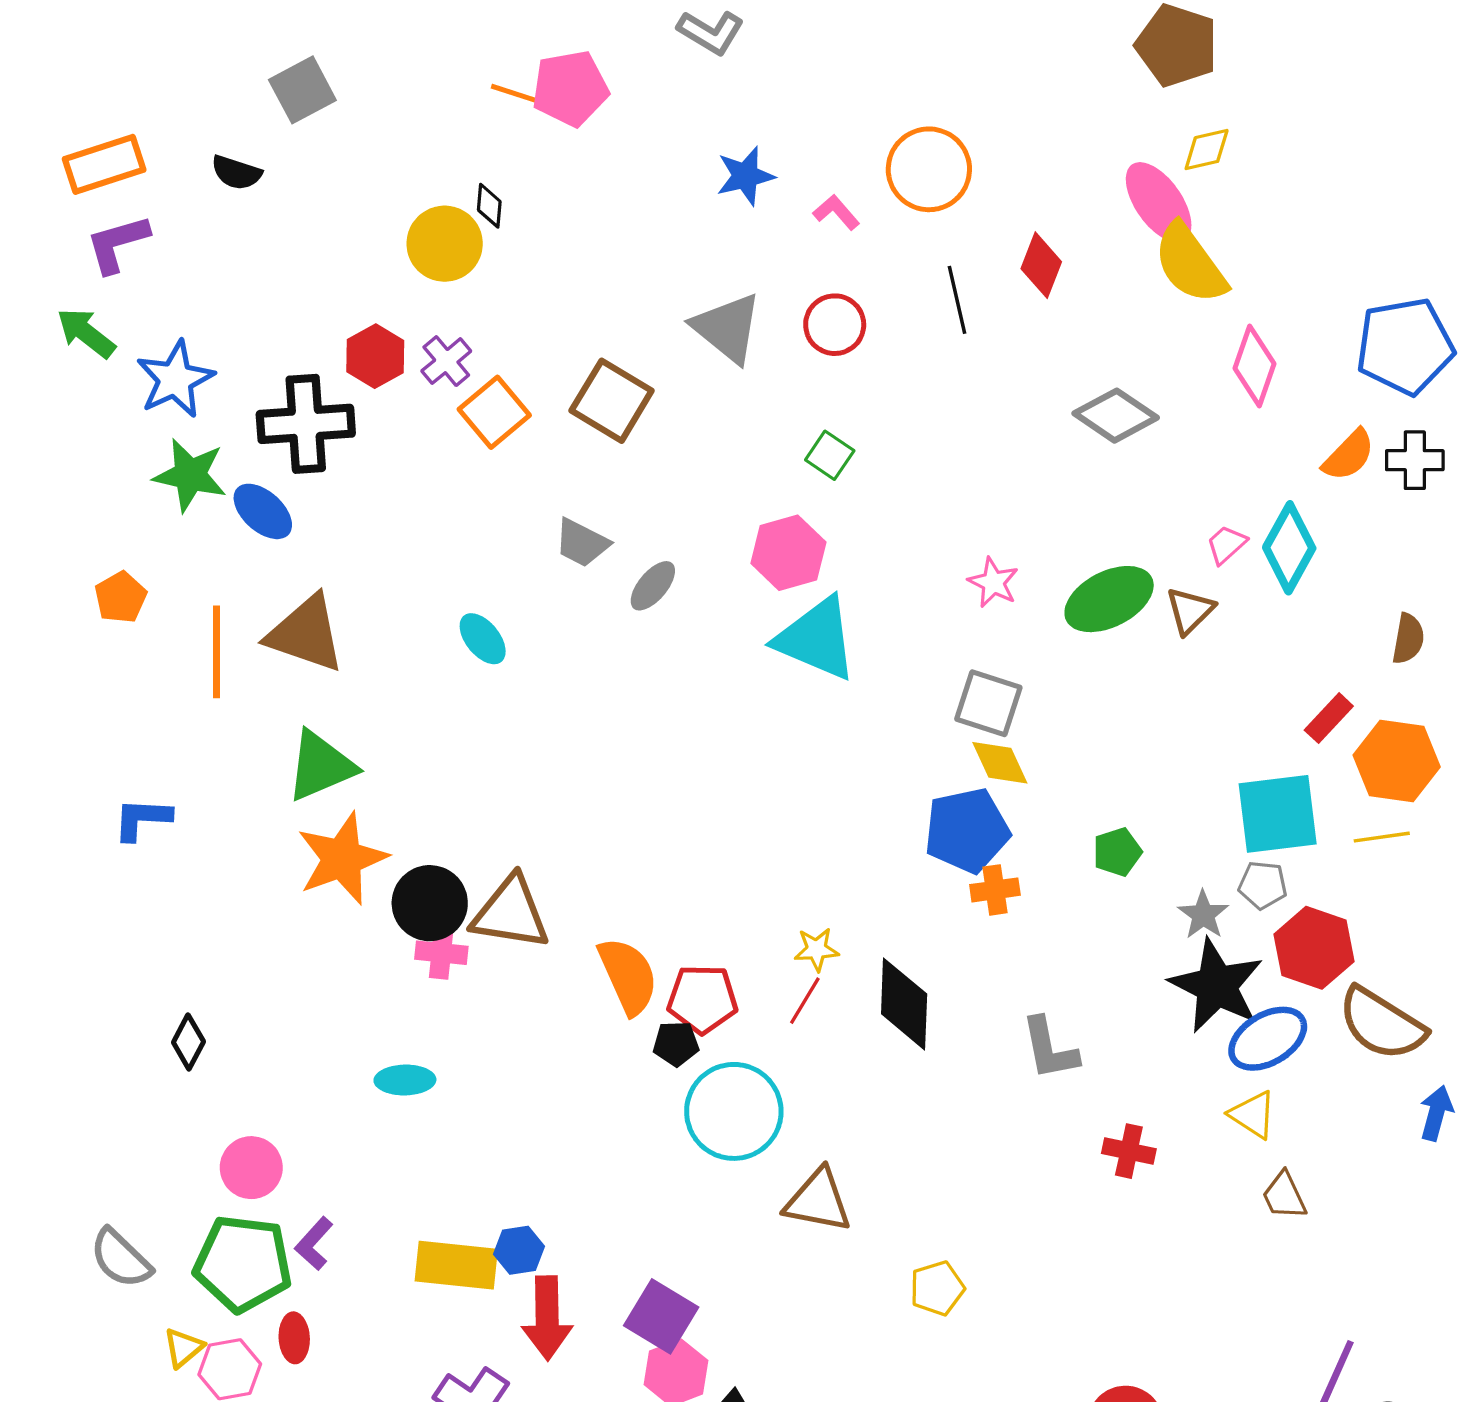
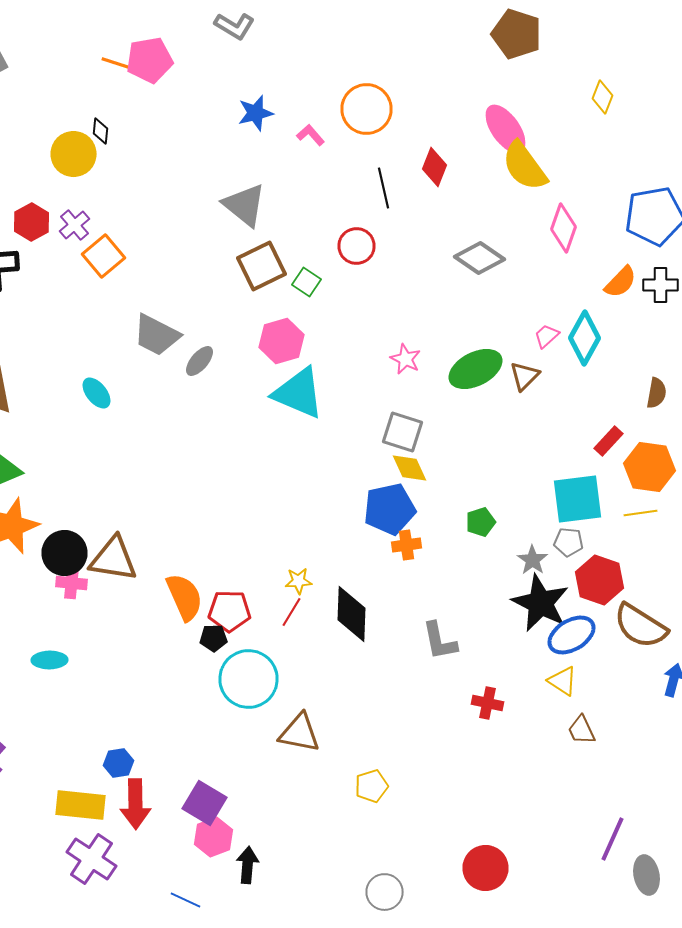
yellow diamond: (1207, 149) -> (602, 97), moved, turned -56
red circle: (835, 325) -> (356, 246), moved
brown square: (612, 401) -> (262, 266), moved, turned 33
gray trapezoid: (582, 543) -> (156, 335), size x1.4
yellow rectangle: (456, 1265) -> (80, 805), moved

